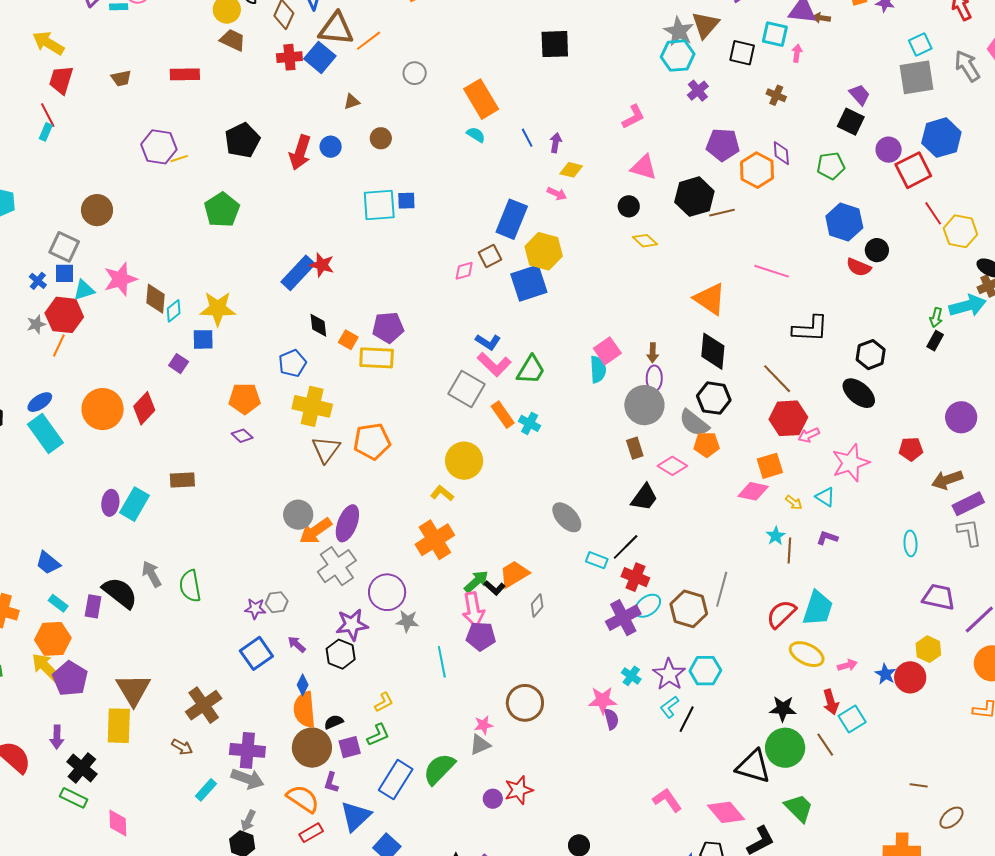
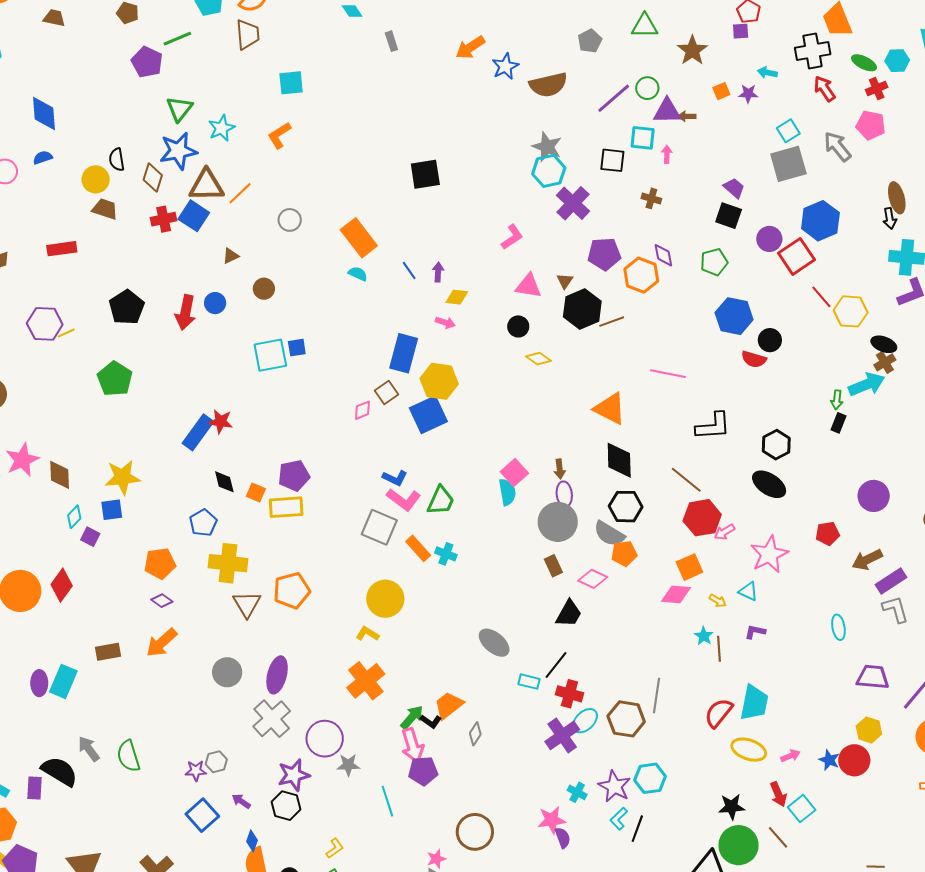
brown triangle: (705, 25) -> (565, 281), moved, size x0.6
purple cross: (698, 91) -> (573, 203), size x1.6
cyan diamond: (174, 311) -> (74, 517), moved
orange arrow: (316, 531) -> (162, 643), moved

